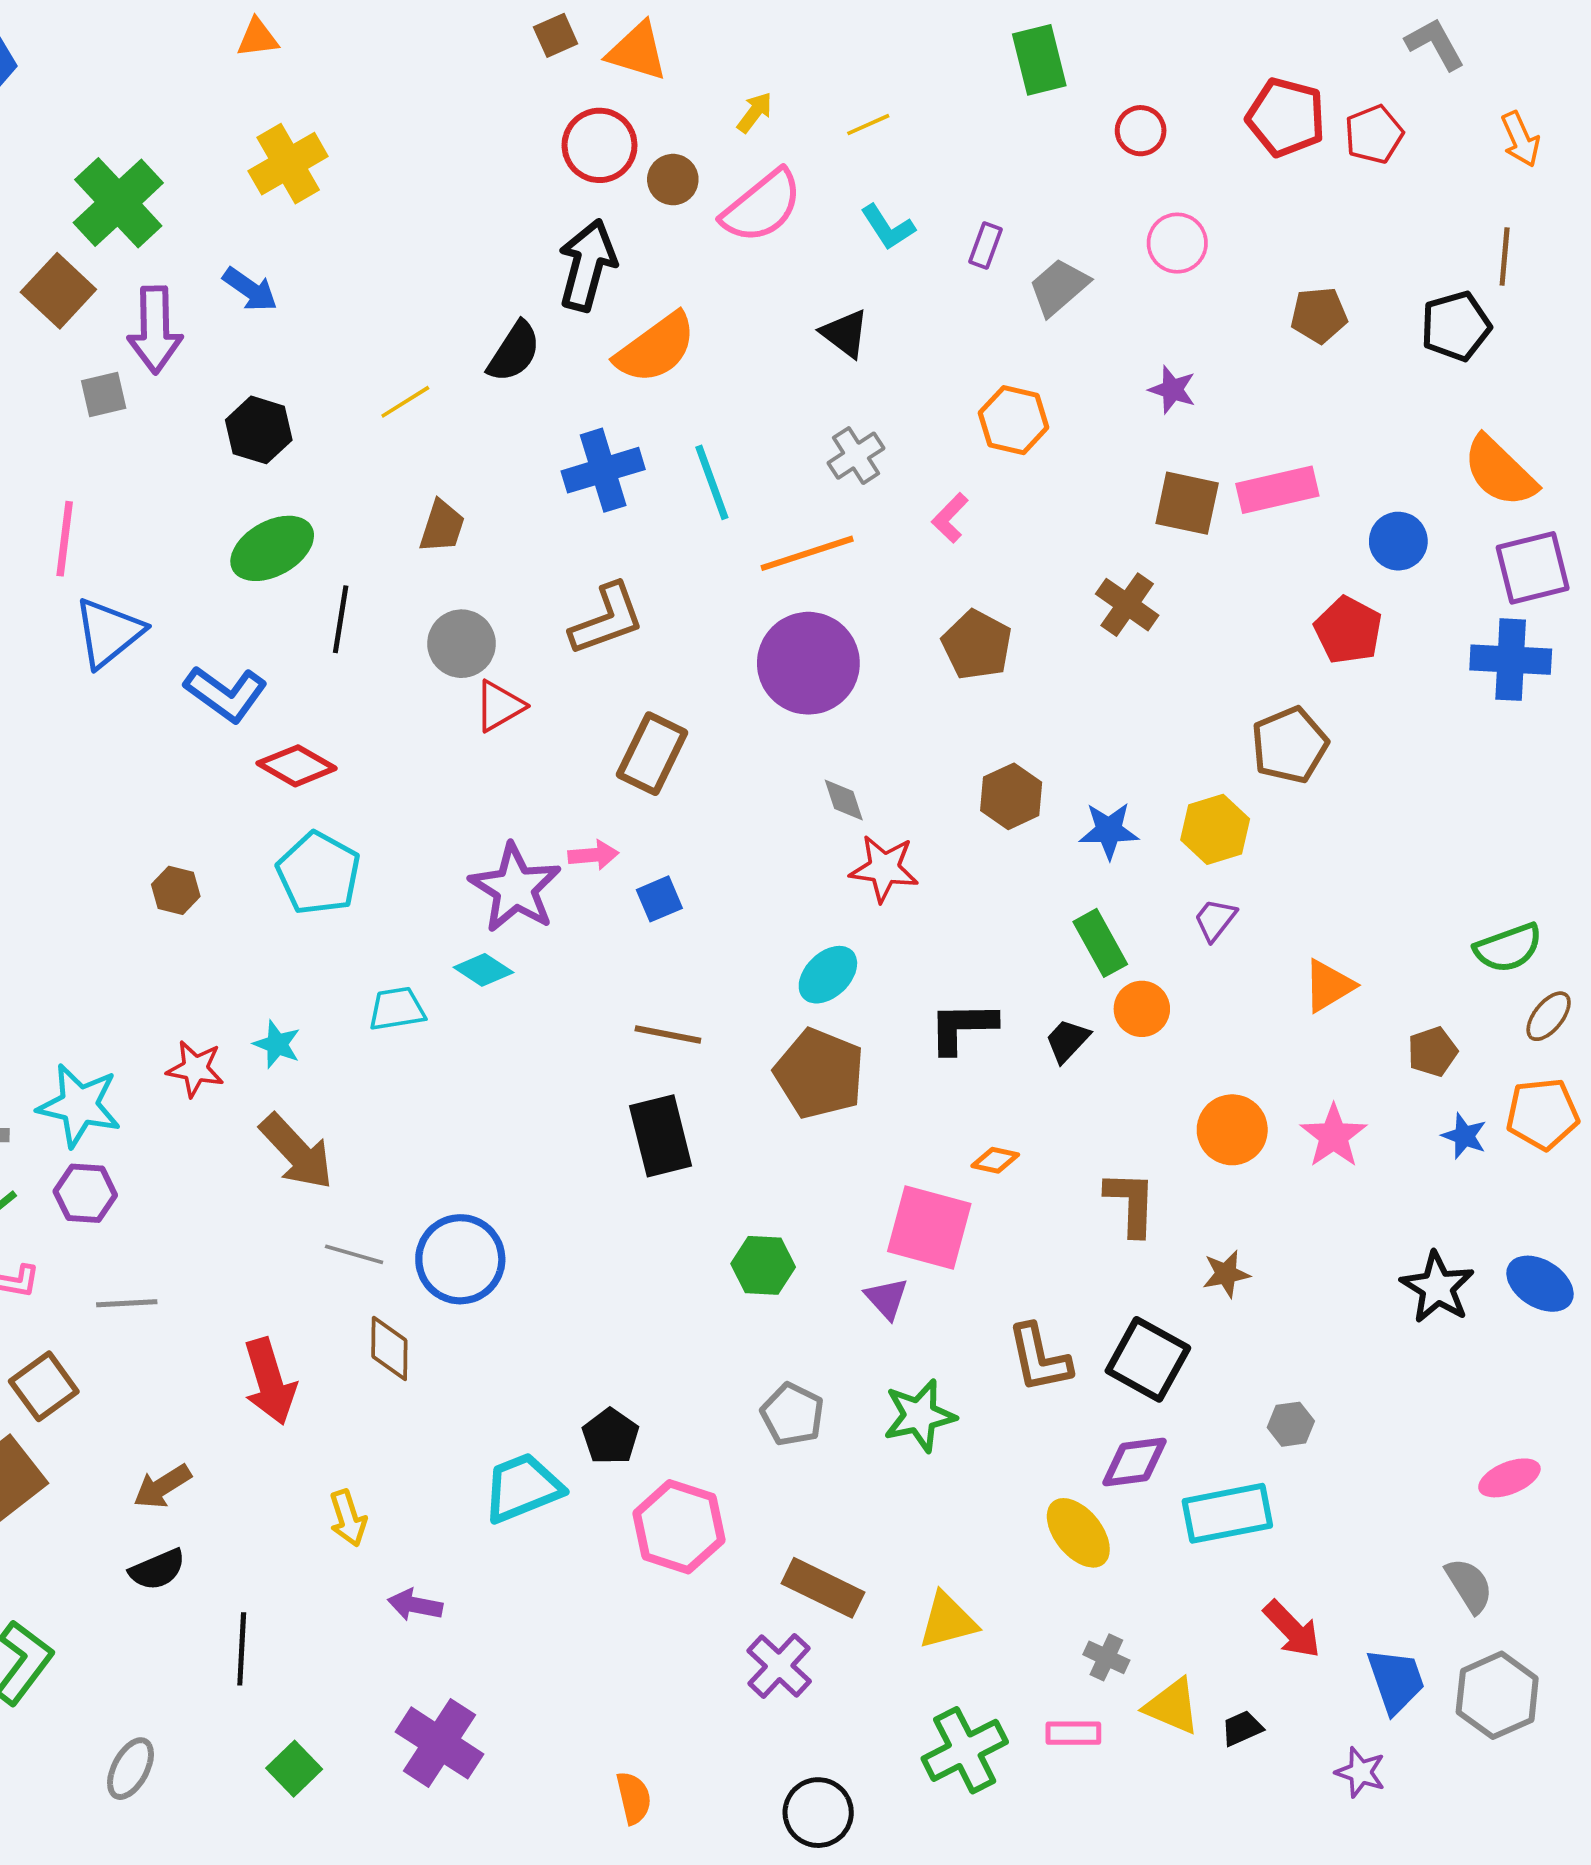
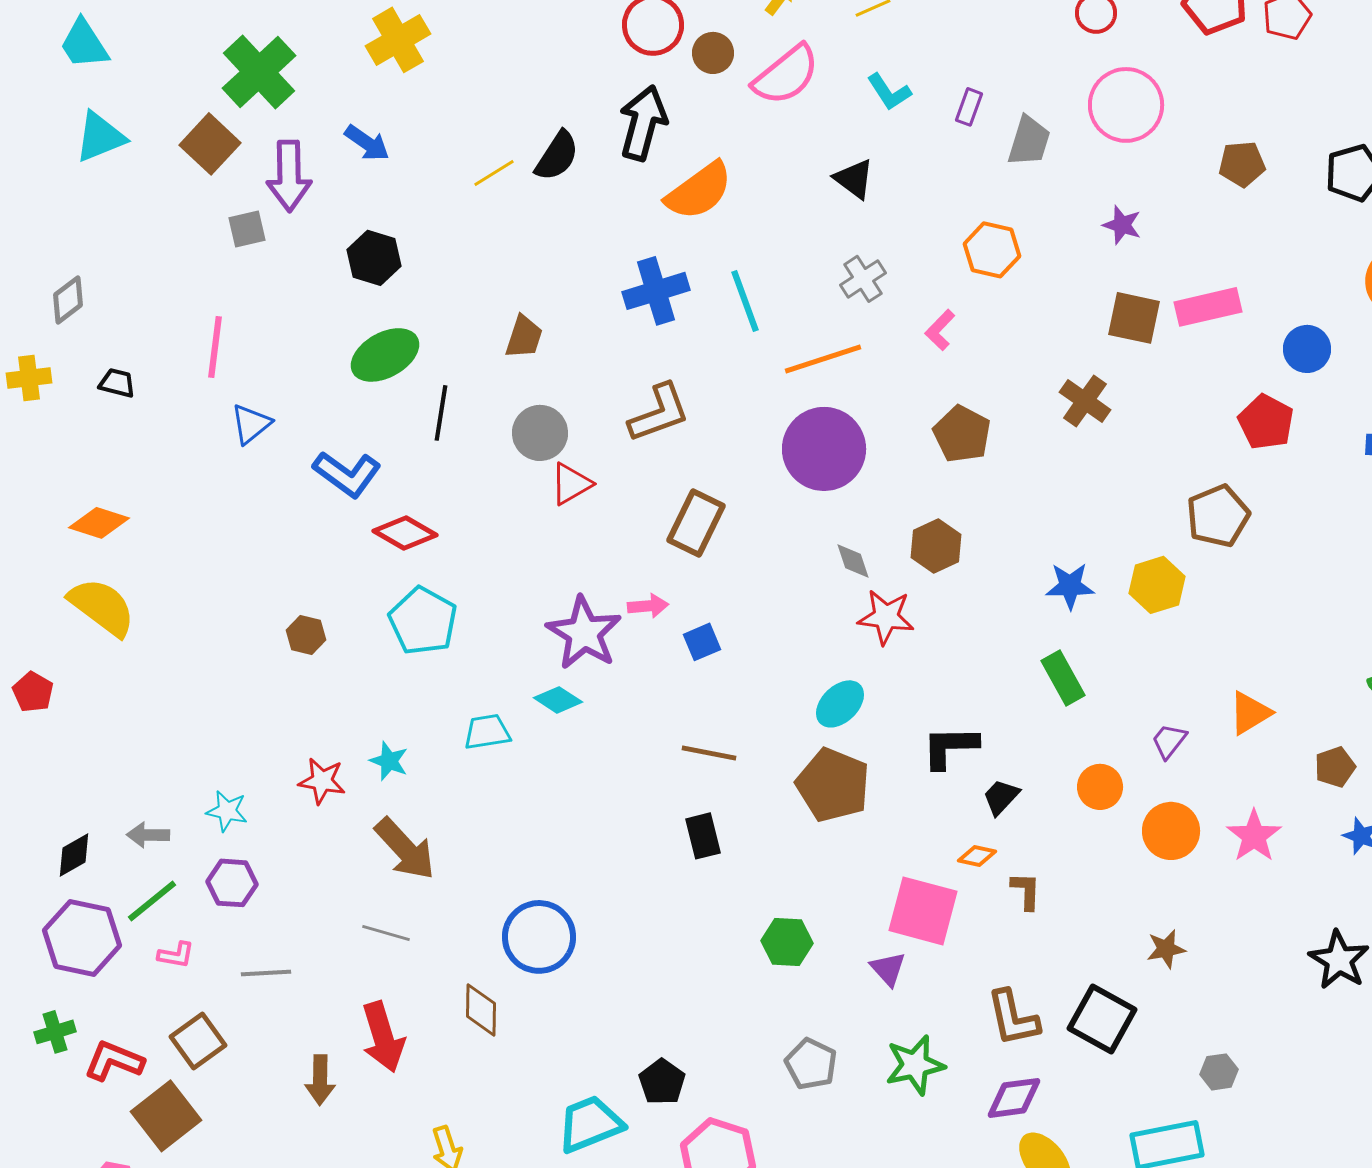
pink circle: (1177, 243) -> (1126, 105), size x1.5
gray trapezoid: (1059, 287) -> (1029, 141), turned 148
black semicircle: (514, 352) -> (557, 156), moved
yellow line: (405, 402) -> (494, 173), moved
blue triangle: (109, 633) -> (251, 424), size x0.7
brown hexagon: (1011, 796) -> (936, 546), moved
purple trapezoid: (1215, 920) -> (1169, 741), moved
orange circle: (1142, 1009) -> (1100, 787), moved
black trapezoid: (1067, 1041) -> (1001, 797), moved
cyan star: (79, 1105) -> (227, 811), size x0.6
black rectangle: (661, 1136) -> (703, 836), size x0.7
brown L-shape: (1131, 1203) -> (1026, 891), moved, size x0.7
gray line: (354, 1254) -> (386, 933), moved
purple diamond: (1134, 1462) -> (1014, 1098), moved
brown arrow: (162, 1486) -> (320, 1080), moved, turned -57

